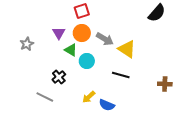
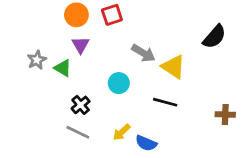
black semicircle: (157, 13) -> (214, 37), moved
orange circle: (82, 33) -> (76, 15), moved
green triangle: (71, 50) -> (63, 68), moved
gray line: (45, 97) -> (78, 132), moved

